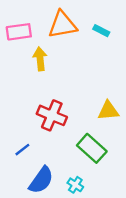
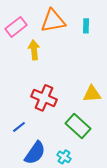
cyan rectangle: (101, 31) -> (86, 26), turned 64
pink rectangle: (19, 32) -> (16, 27), turned -30

